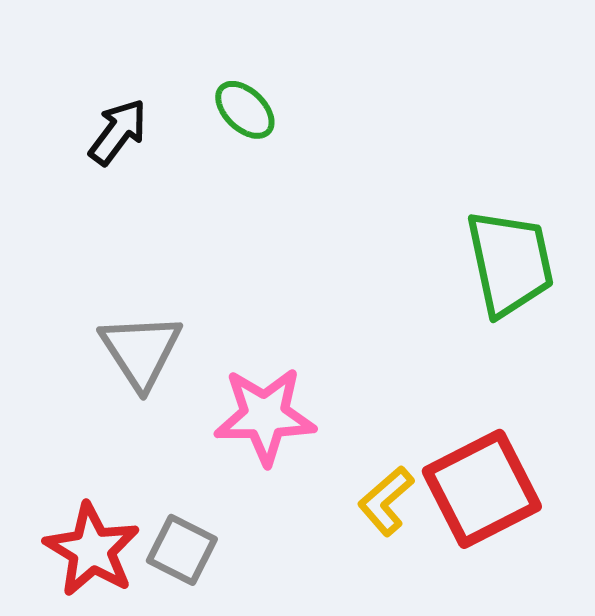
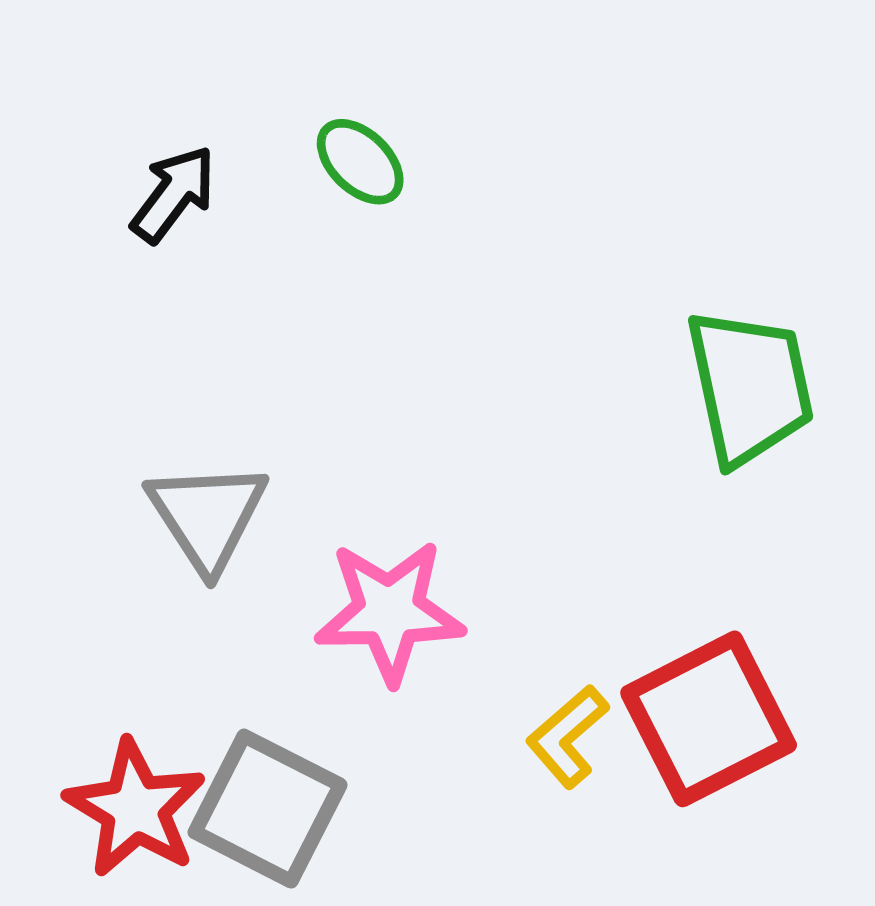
gray square: (182, 550) -> (268, 809), size x1.5

